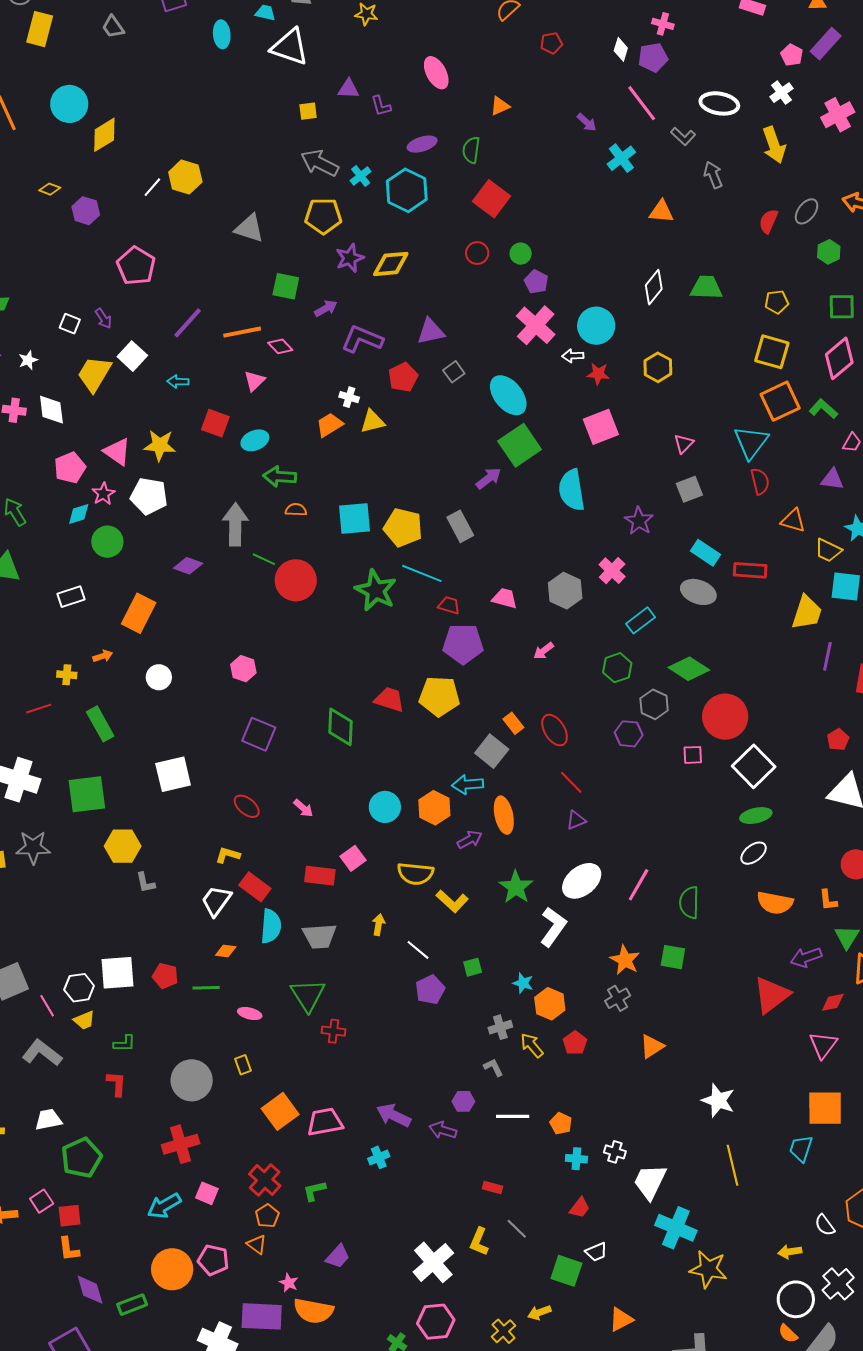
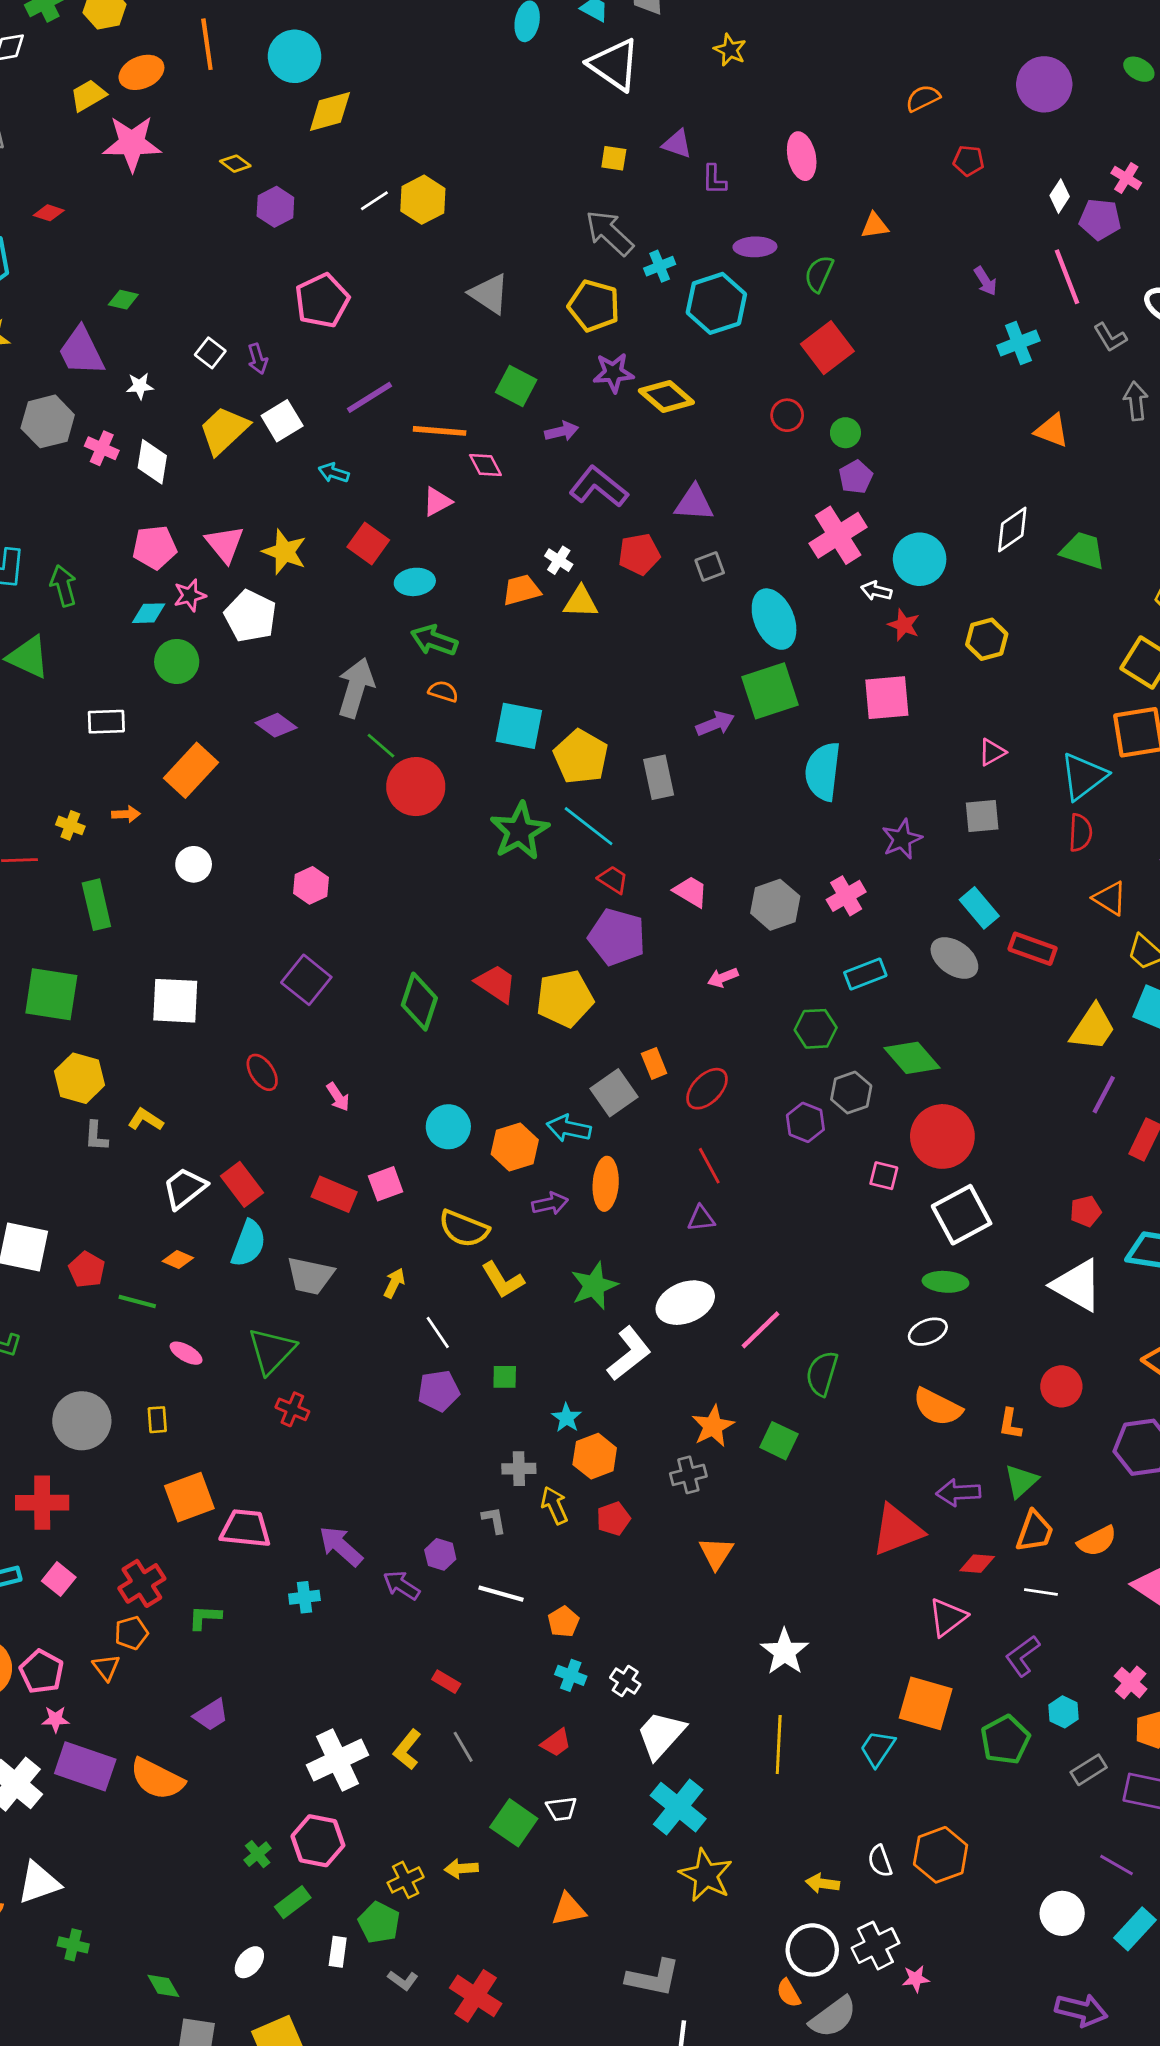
yellow diamond: (391, 264) -> (666, 396), turned 30
yellow pentagon: (439, 696) -> (565, 998), turned -30
red ellipse: (555, 730) -> (707, 1089), turned 60
yellow L-shape: (228, 855) -> (146, 1120), moved
orange triangle: (652, 1046) -> (716, 1553), turned -40
pink star: (289, 1283) -> (56, 1719), moved, turned 30

